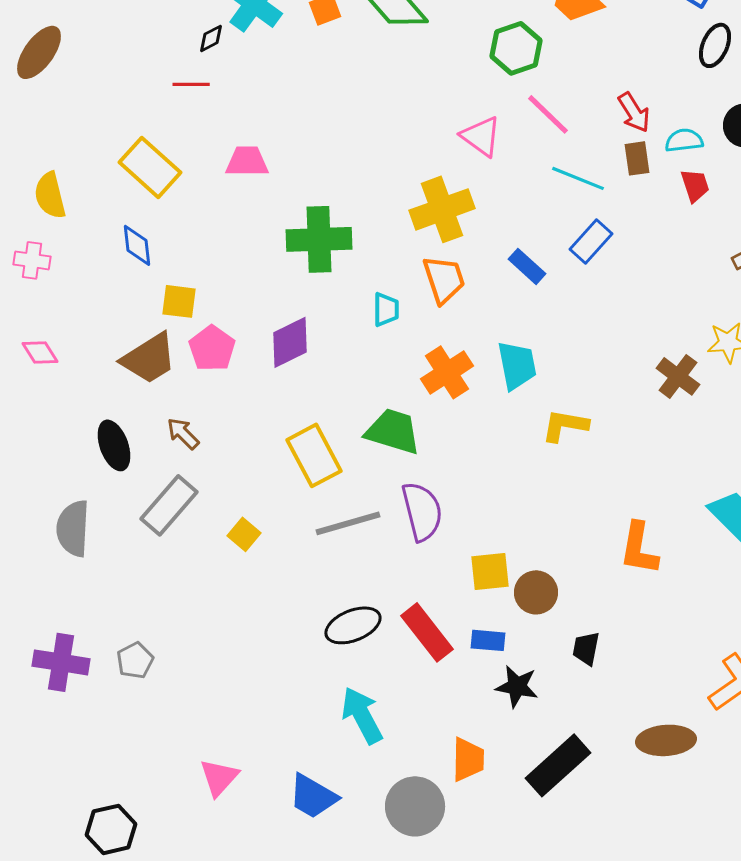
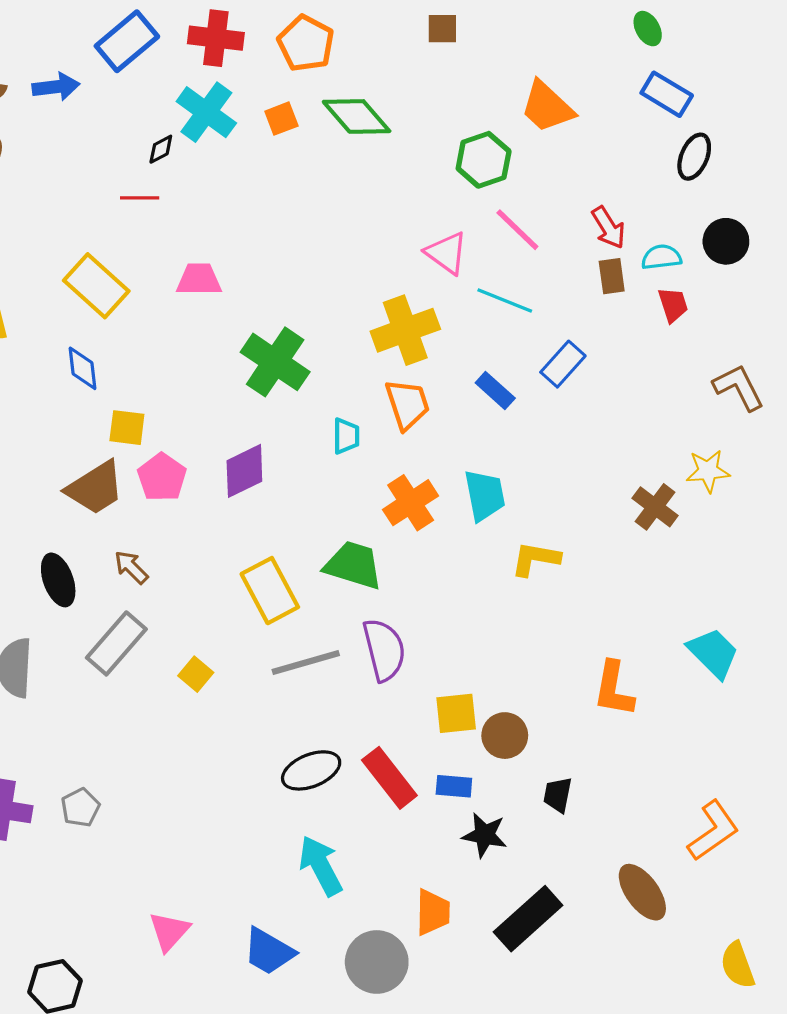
cyan line: (578, 178) -> (505, 301), moved
green cross: (319, 239) -> (275, 362), turned 36
brown ellipse: (666, 740) -> (642, 892), turned 58

